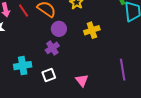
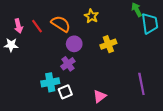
cyan cross: (23, 66) -> (50, 82), moved
pink triangle: (82, 80) -> (100, 96), turned 32

